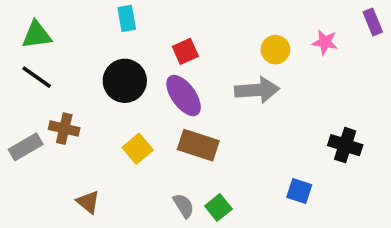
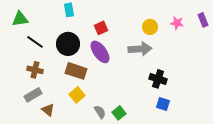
purple rectangle: (373, 22) -> (203, 20), moved
black line: (37, 77) -> (35, 42), moved
brown rectangle: (198, 145) -> (76, 71), moved
black cross: (345, 145) -> (158, 79), moved
gray rectangle: (26, 147) -> (33, 95), moved
yellow square: (138, 149) -> (77, 95), moved

